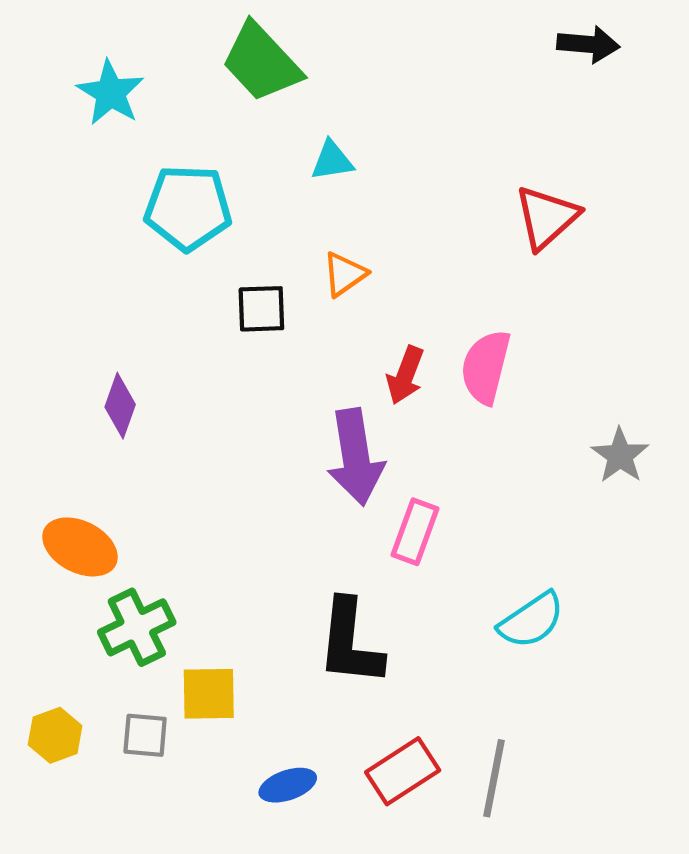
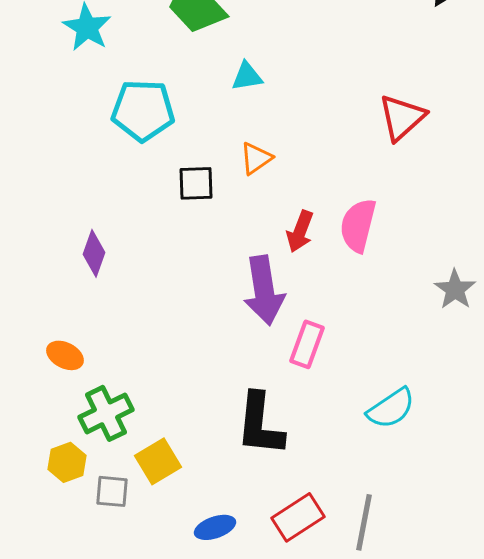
orange ellipse: (80, 547) -> (65, 355), size x0.7
yellow square: (209, 694) -> (158, 461), turned -30
yellow hexagon: (55, 735) -> (67, 462), moved

